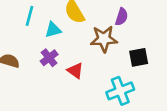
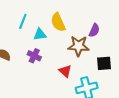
purple cross: (49, 58) -> (34, 56), turned -32
red triangle: (75, 71) -> (65, 71), moved

